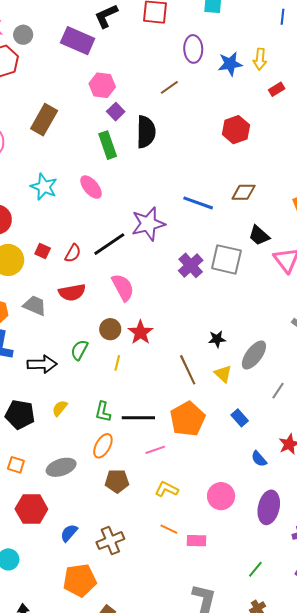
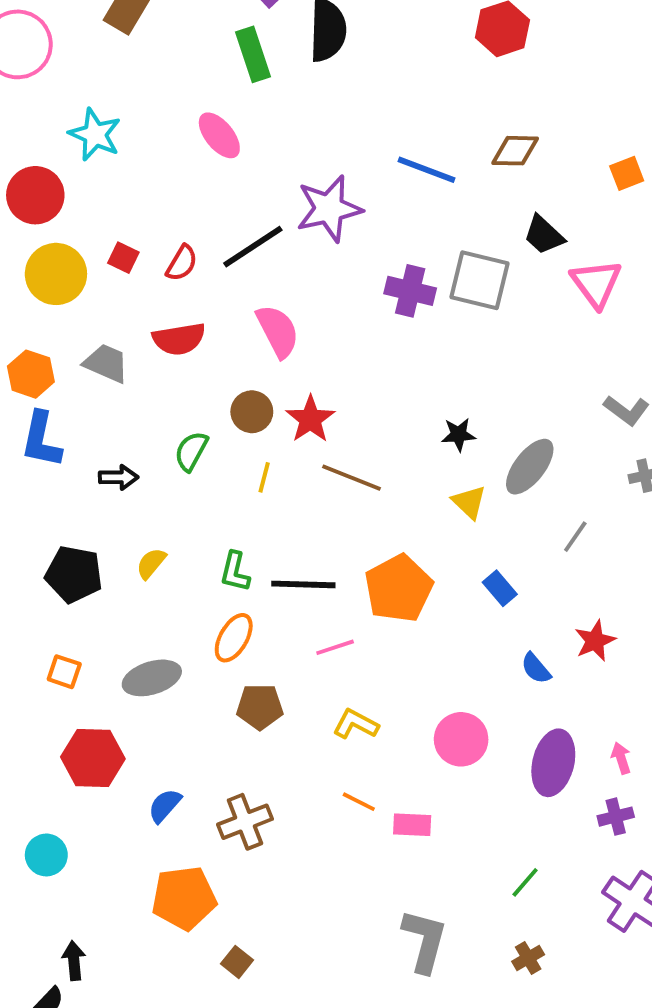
cyan star: (44, 187) -> (95, 135), moved
purple cross: (191, 265) -> (410, 291), turned -35
black arrow: (42, 364) -> (119, 477), size x0.7
brown line: (188, 370) -> (352, 478), moved, turned -44

